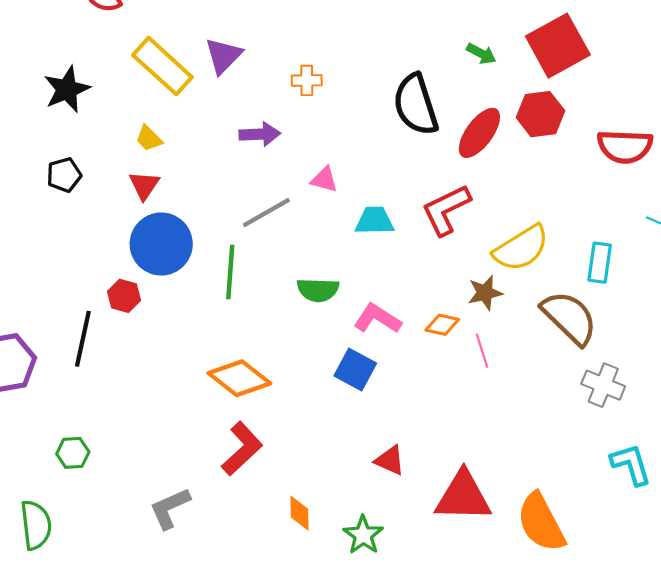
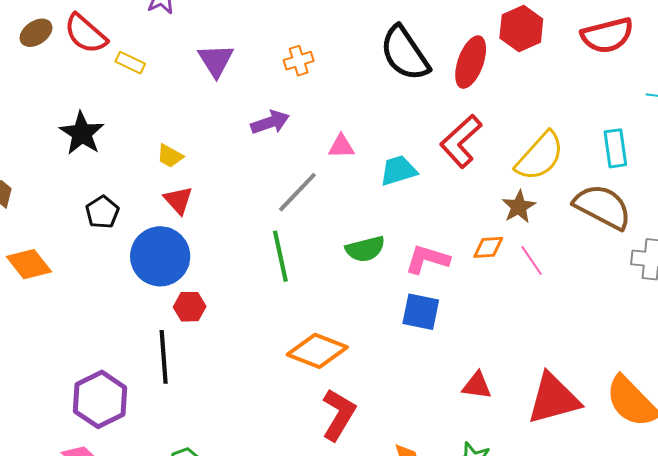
yellow rectangle: (162, 66) -> (130, 63), moved, size x0.5
blue circle: (161, 244) -> (160, 256), moved

